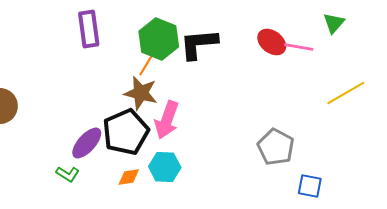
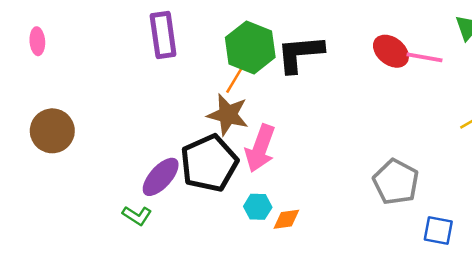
cyan hexagon: (165, 167) -> (258, 207), size x0.7
orange diamond: (129, 177) -> (286, 219), moved

